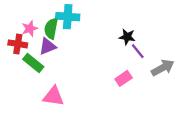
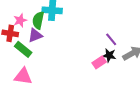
black star: (127, 37) -> (109, 55), moved
pink triangle: (53, 96) -> (23, 76), moved

